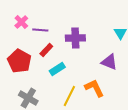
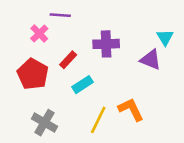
pink cross: (21, 22) -> (39, 33), moved
purple line: (40, 30) -> (60, 15), moved
purple triangle: (109, 62) -> (151, 60), moved

